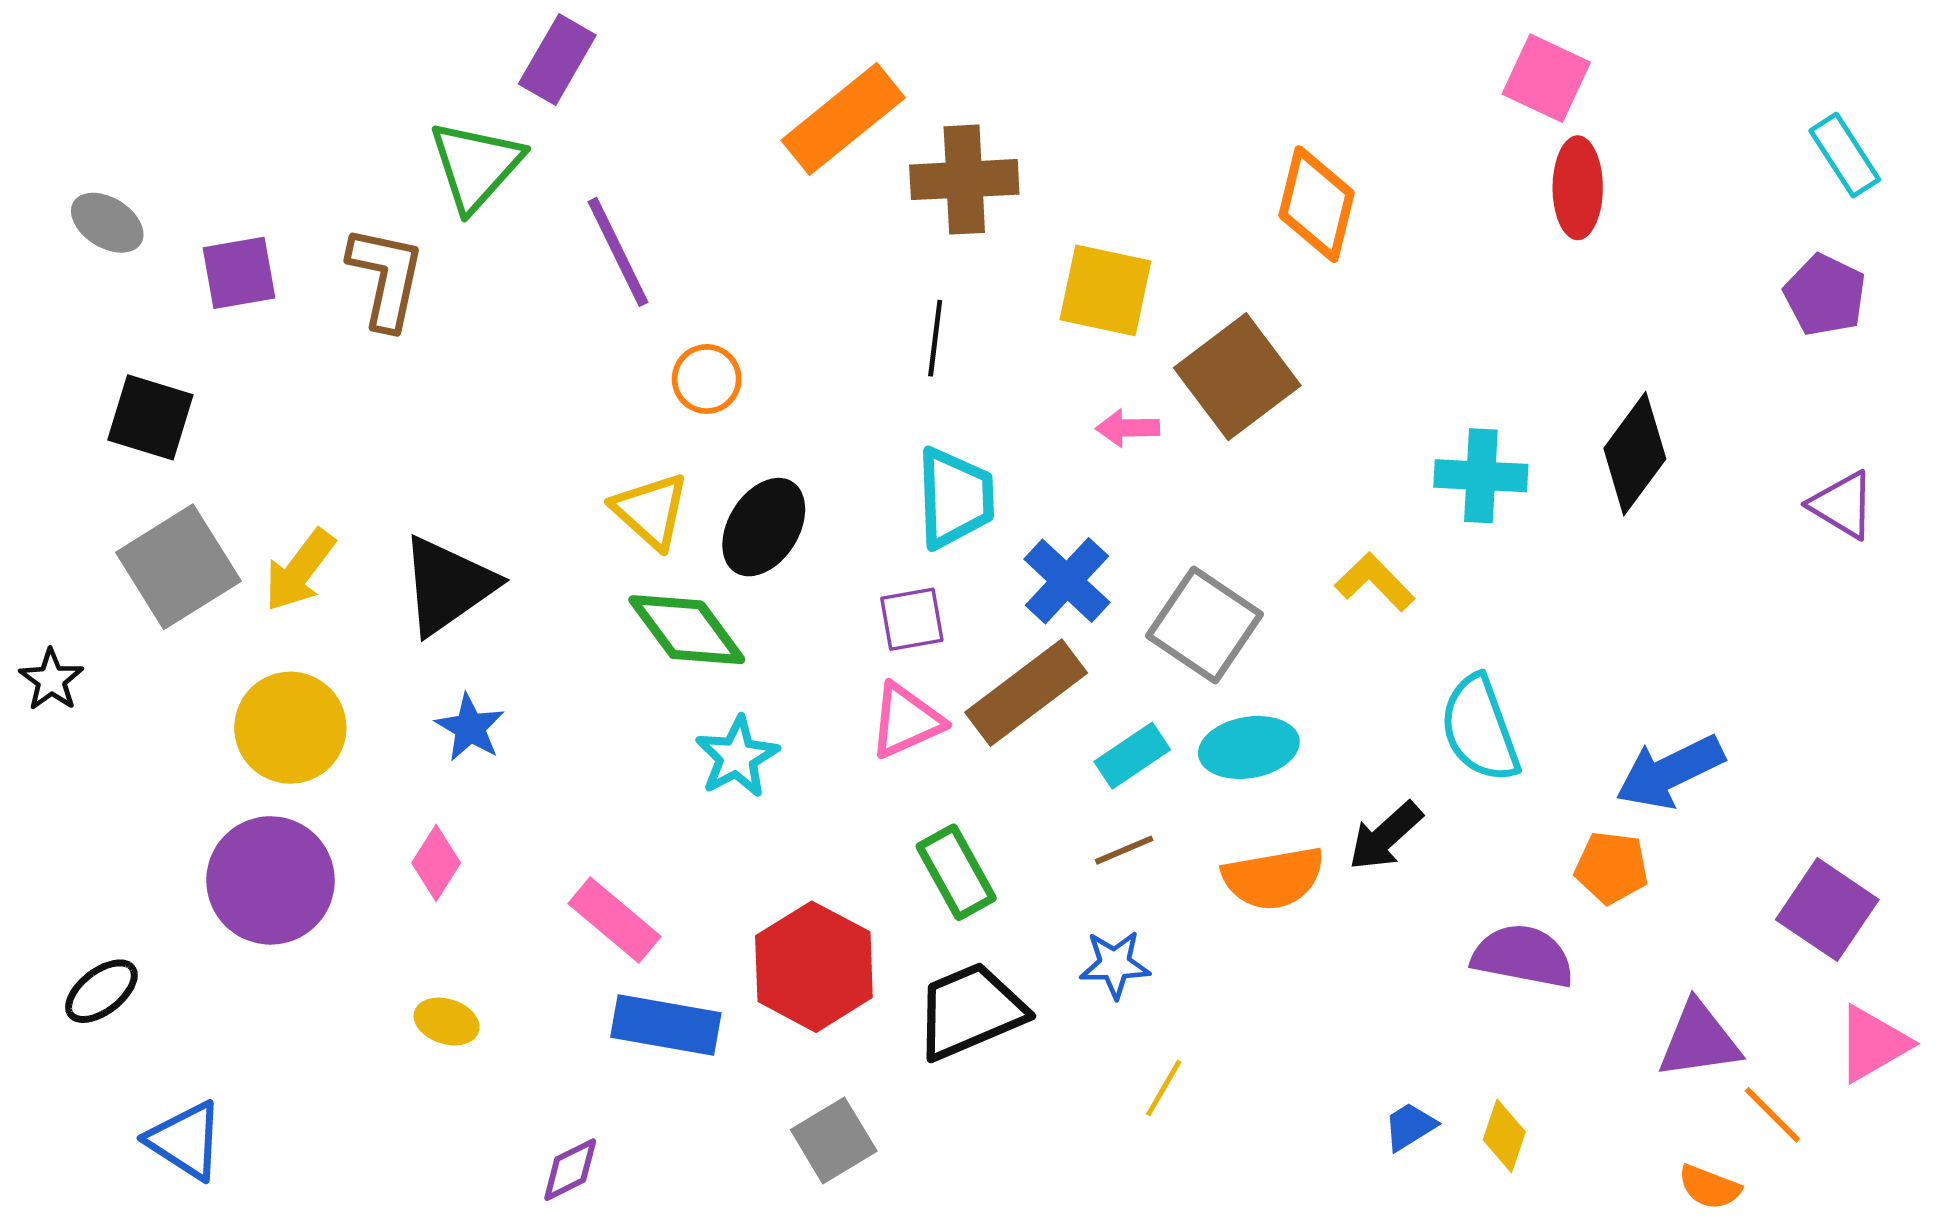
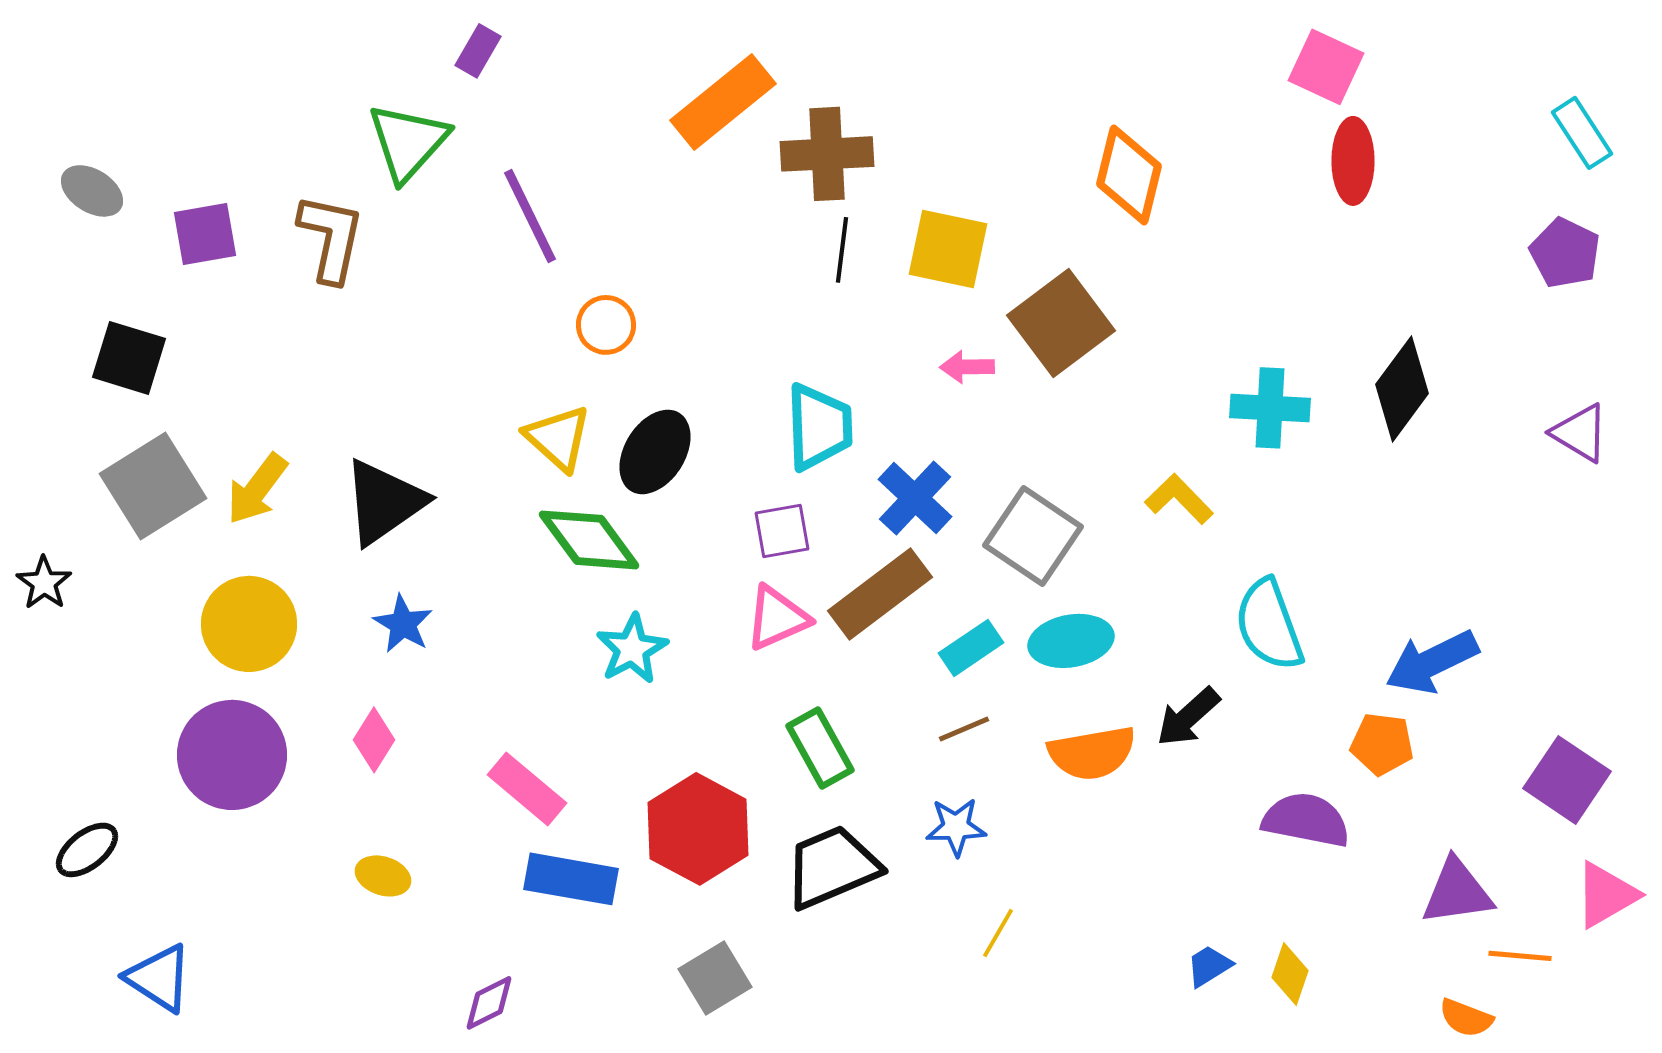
purple rectangle: (557, 59) -> (478, 51), size x0.7
black line: (935, 338) -> (842, 250), moved
orange line: (1772, 1115) -> (1520, 956), turned -40

